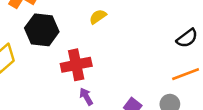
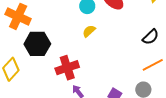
yellow semicircle: (98, 17) -> (89, 31), moved

